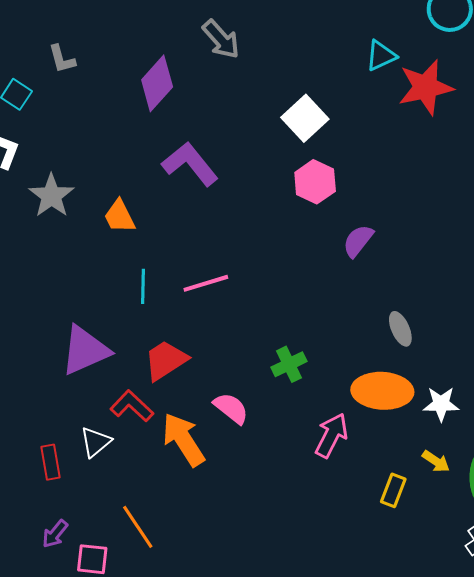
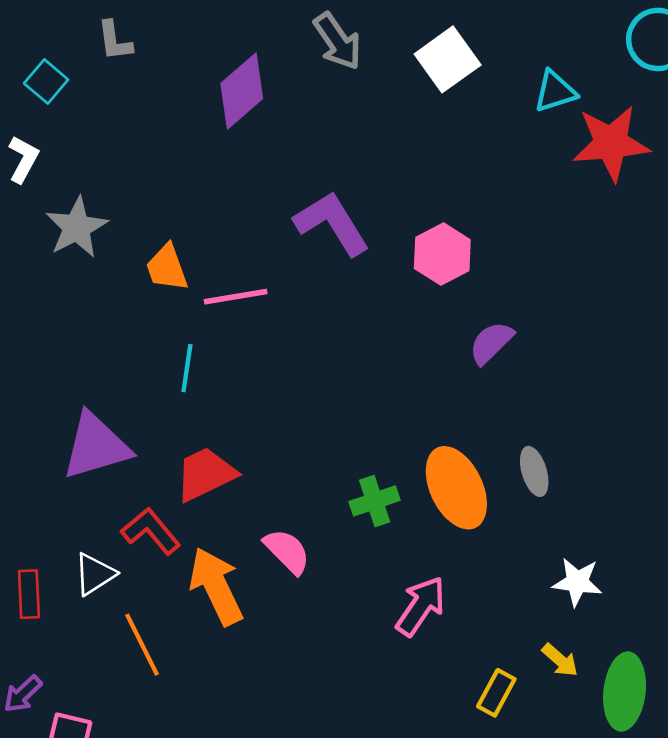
white square: (305, 118) -> (448, 59), moved
purple L-shape: (190, 164) -> (332, 223), moved
pink line: (206, 283) -> (236, 297), moved
orange ellipse: (382, 391) -> (456, 488), moved, turned 54
orange line: (138, 527) -> (142, 645), moved

